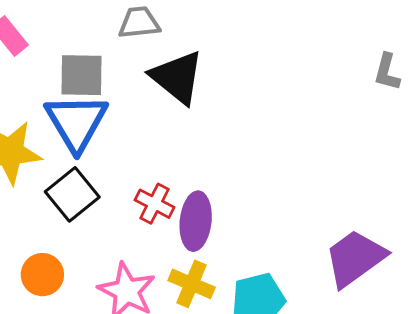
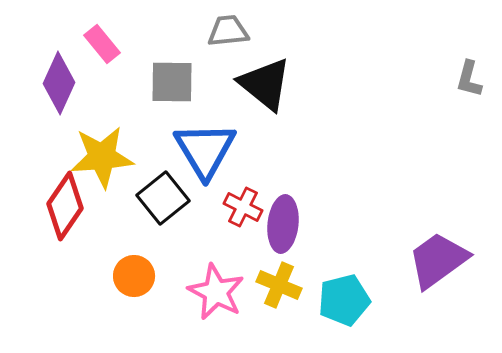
blue triangle: (76, 122) -> (205, 150), moved

